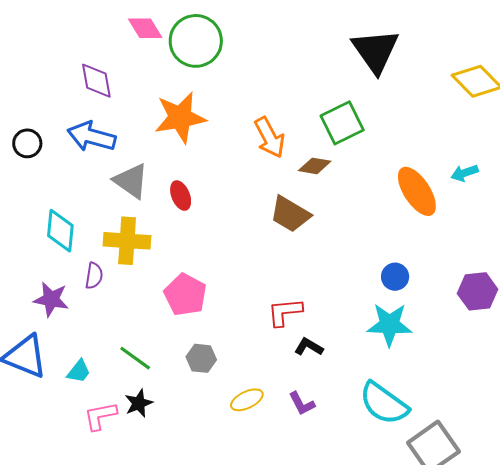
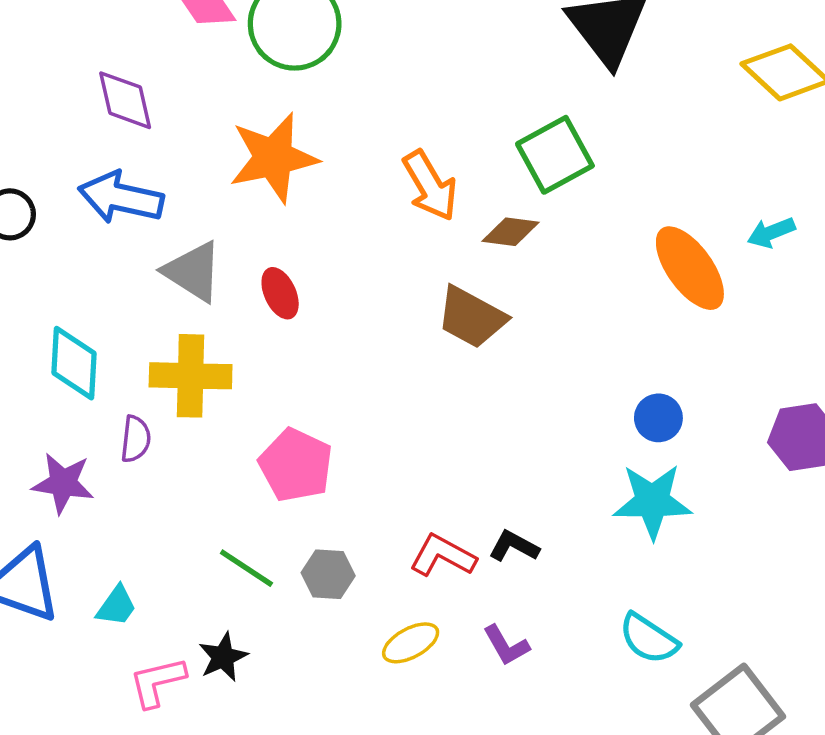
red L-shape: (285, 312) -> (443, 556), moved, turned 36
green line: (135, 358) -> (246, 568), moved
cyan semicircle: (384, 403) -> (649, 639), size x0.7

